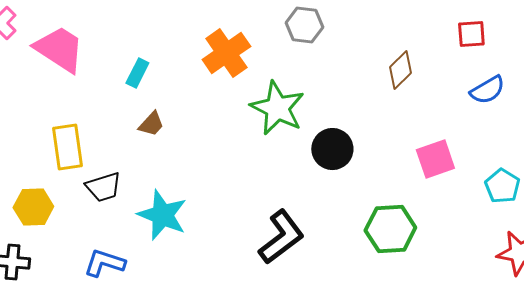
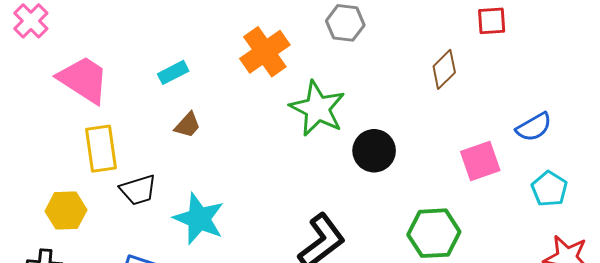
red square: (471, 34) -> (492, 21), moved
pink trapezoid: (59, 49) -> (83, 80), moved
cyan rectangle: (137, 73) -> (173, 72), turned 36
blue semicircle: (487, 90) -> (534, 127), moved

